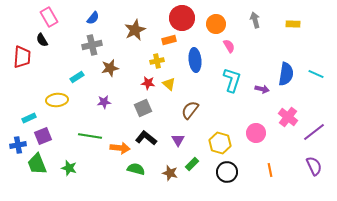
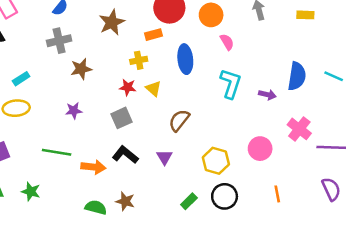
cyan rectangle: (77, 77) -> (21, 79), moved
purple line: (314, 132) -> (331, 147), turned 40
green rectangle: (192, 164) -> (189, 201), moved
green semicircle: (136, 169) -> (96, 207), moved
brown star: (170, 173) -> (125, 201), moved

